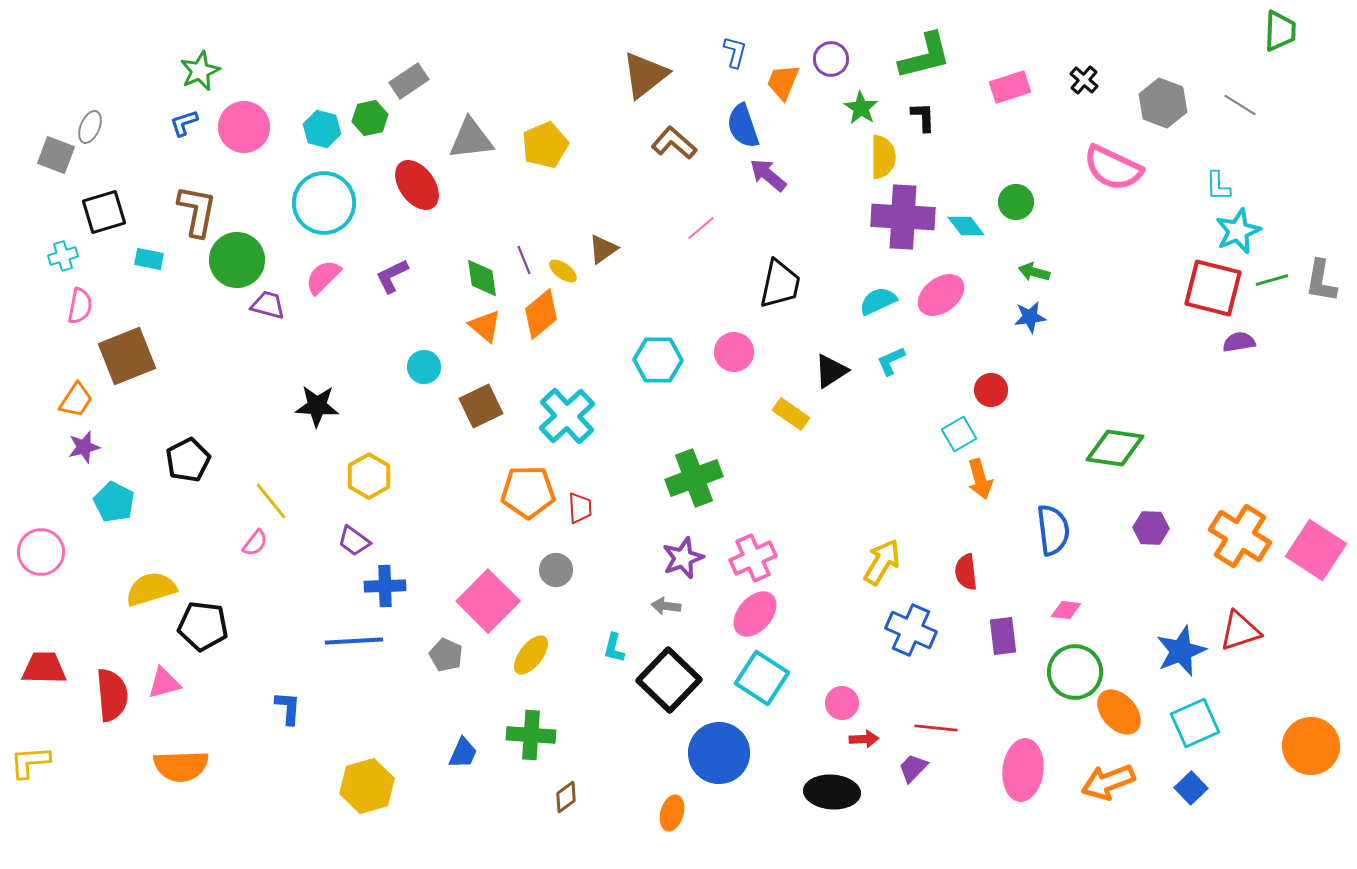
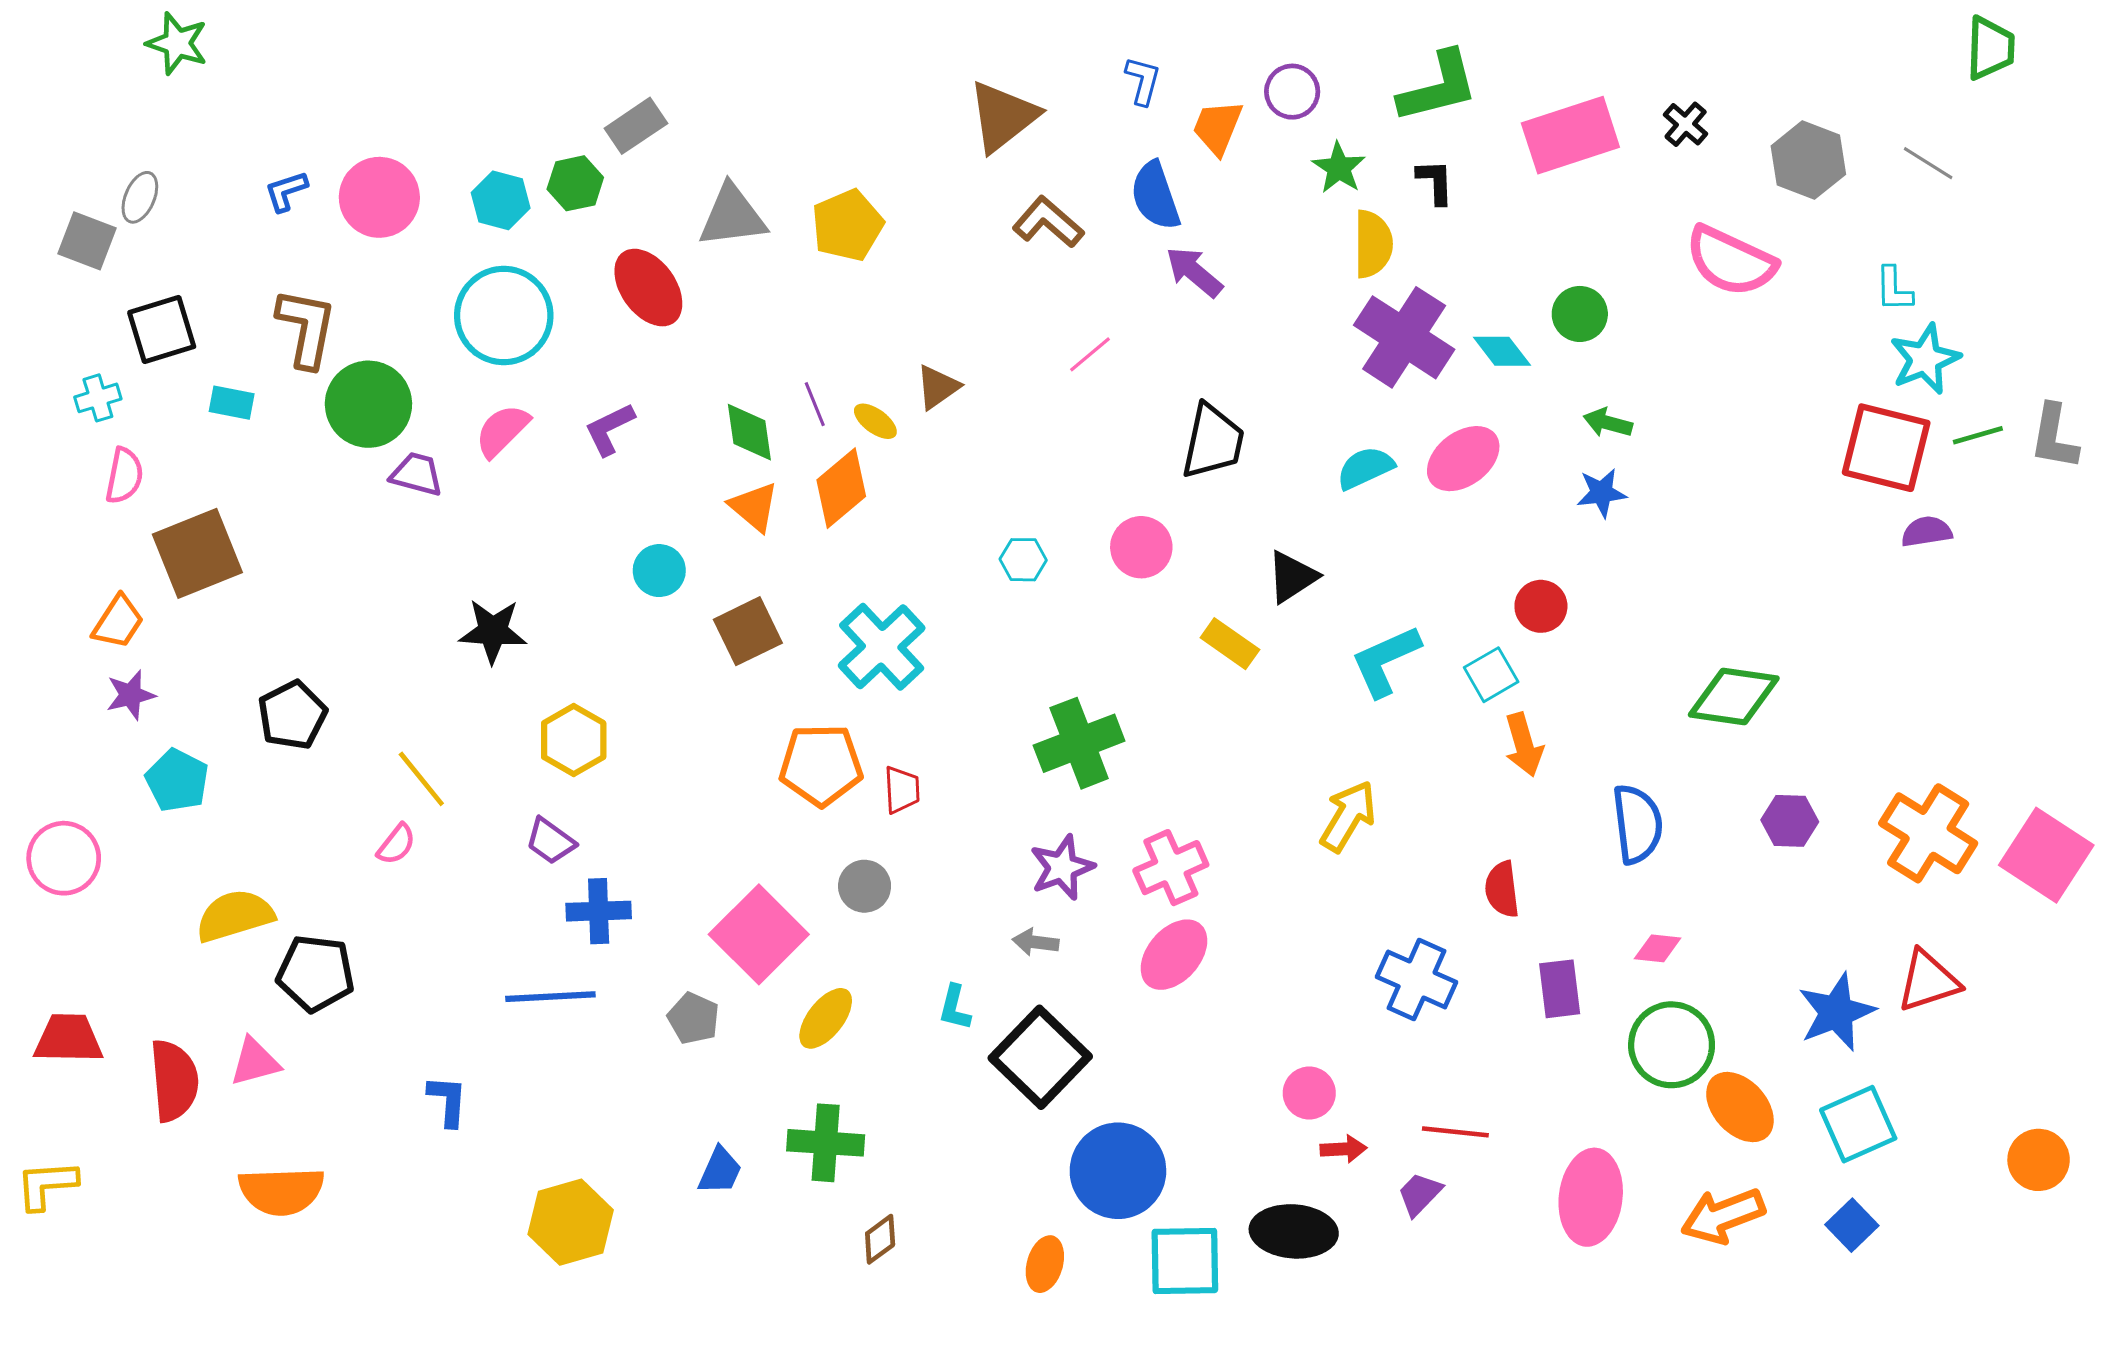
green star: (200, 71) -> (177, 43), moved, turned -30
pink rectangle: (1010, 87) -> (1570, 135), size x1.5
purple cross: (903, 217) -> (1404, 337), turned 30
cyan hexagon: (658, 360) -> (1023, 560), size x0.6
cyan L-shape: (891, 361) -> (1385, 661), moved, size x1.6
yellow arrow: (882, 562) -> (1348, 816), moved
cyan square: (762, 678) -> (1185, 1261), moved, turned -34
orange circle: (1311, 746) -> (2039, 1160), size x0.7

